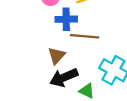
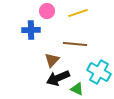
blue cross: (66, 19) -> (31, 30), moved

